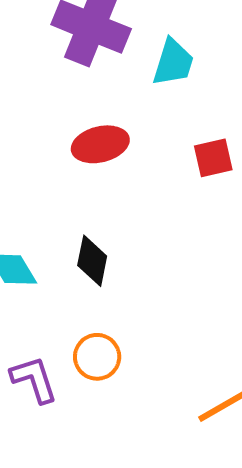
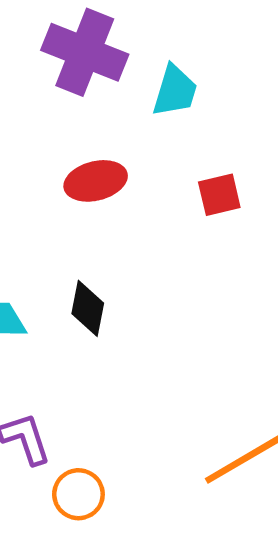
orange circle: (97, 357) -> (78, 494), moved

